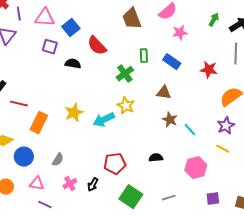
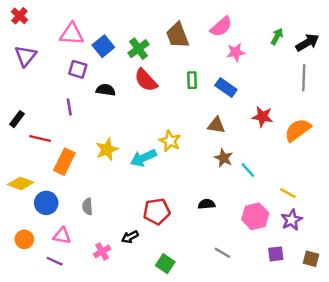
purple line: (19, 14) -> (69, 107), moved
red semicircle: (97, 46) -> (146, 80), moved
red star: (209, 70) -> (262, 117), moved
green cross: (125, 74) -> (139, 49), moved
purple star: (226, 126) -> (292, 220), moved
gray semicircle: (58, 160) -> (87, 207), turned 144
pink cross: (70, 184) -> (102, 252), moved
black arrow: (93, 185) -> (130, 237), turned 32
green square: (131, 197) -> (165, 264), moved, size x0.7
gray line: (169, 198) -> (222, 253), turned 48
purple line: (45, 205) -> (55, 261), moved

